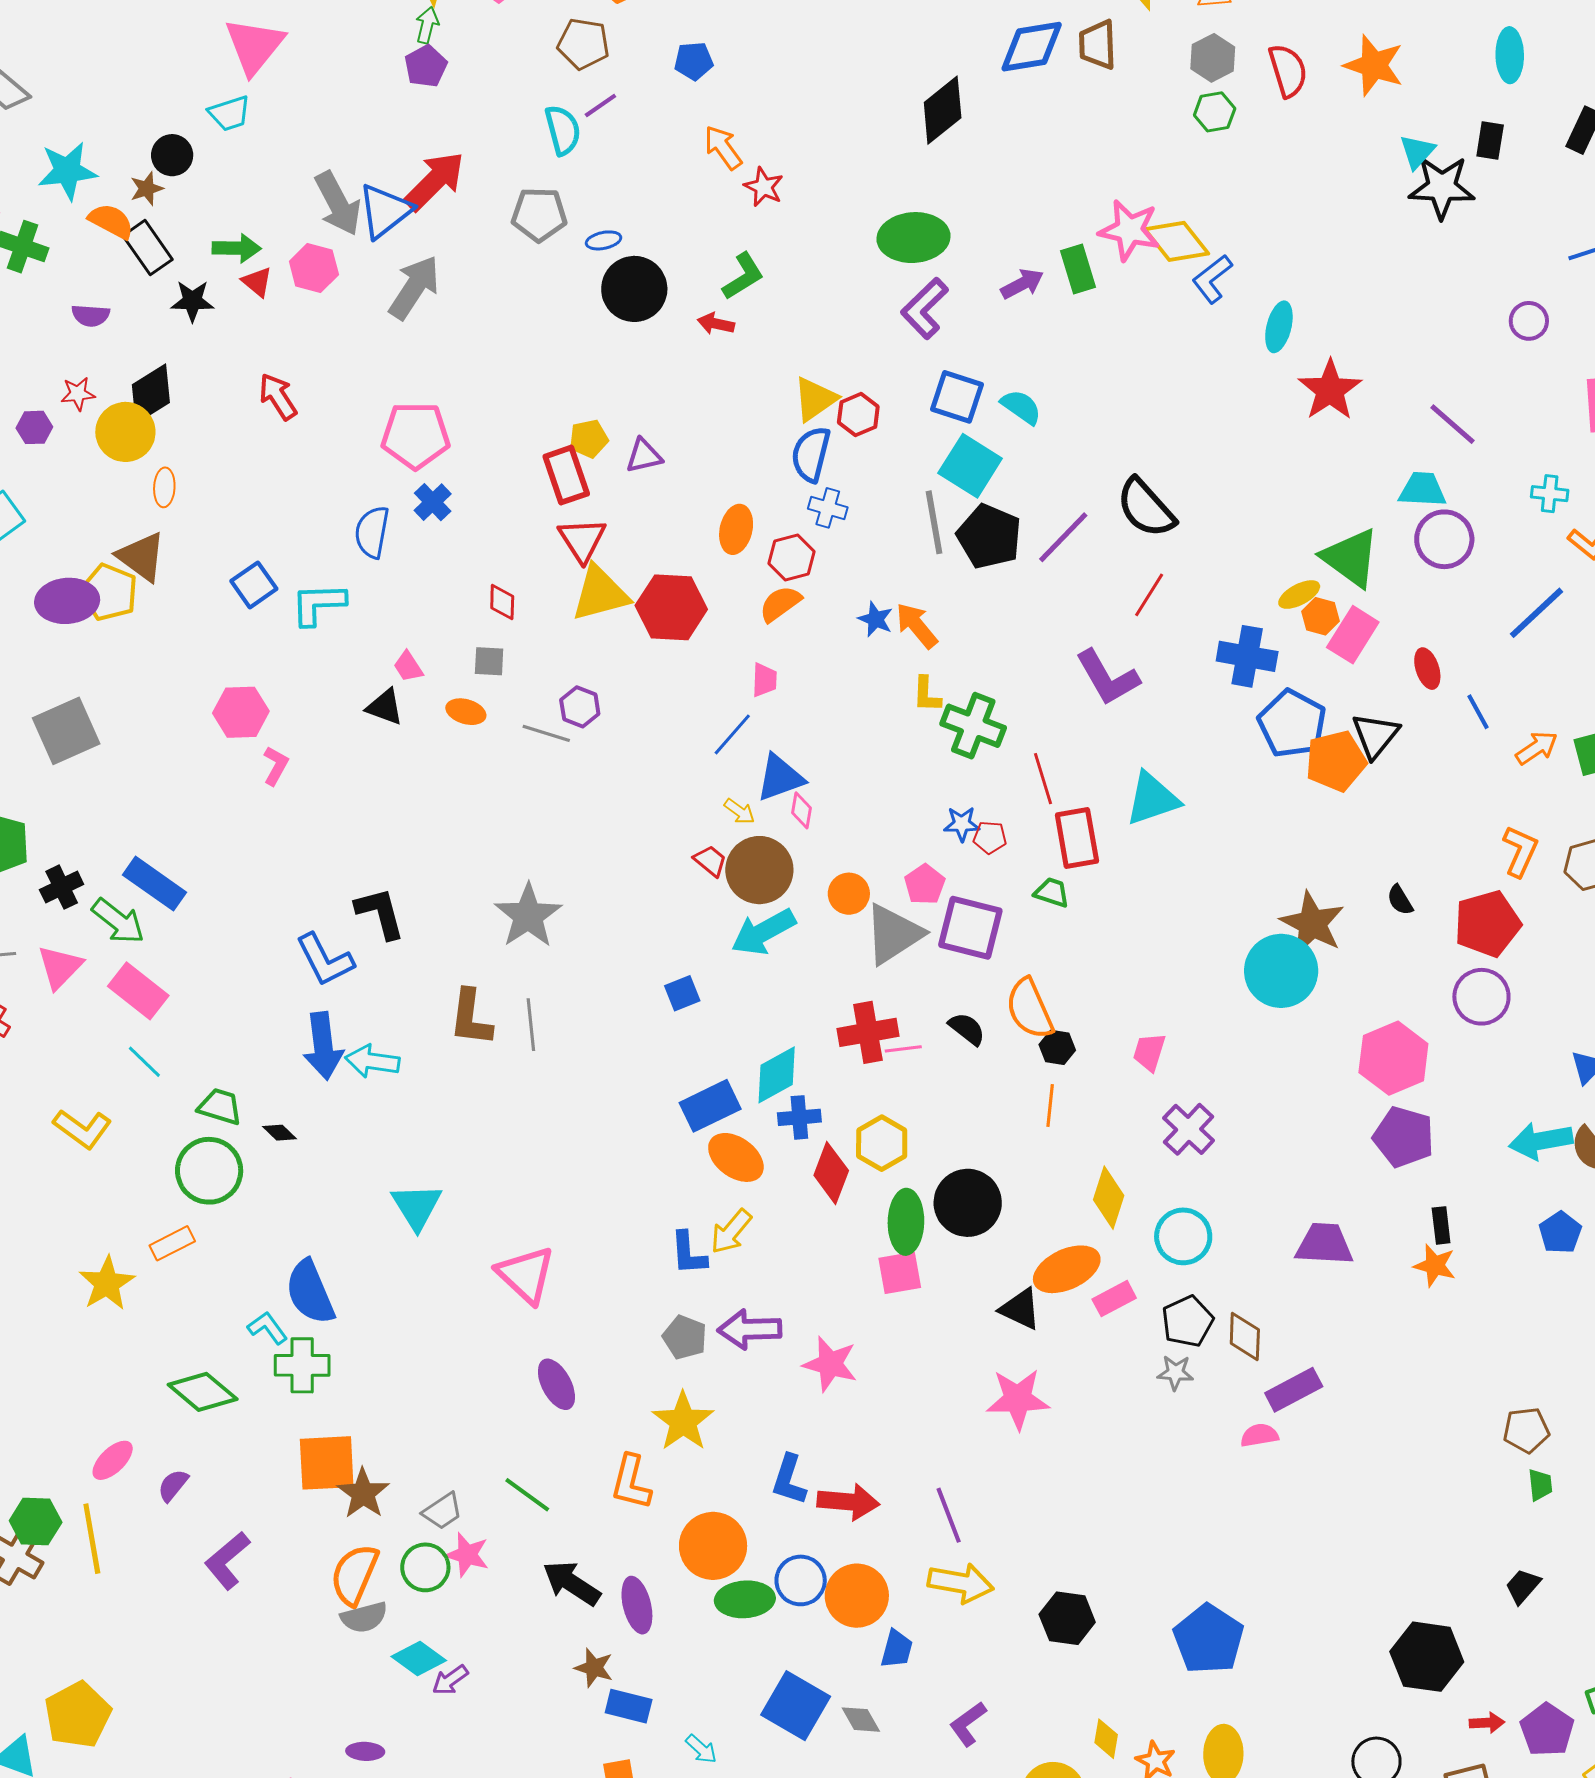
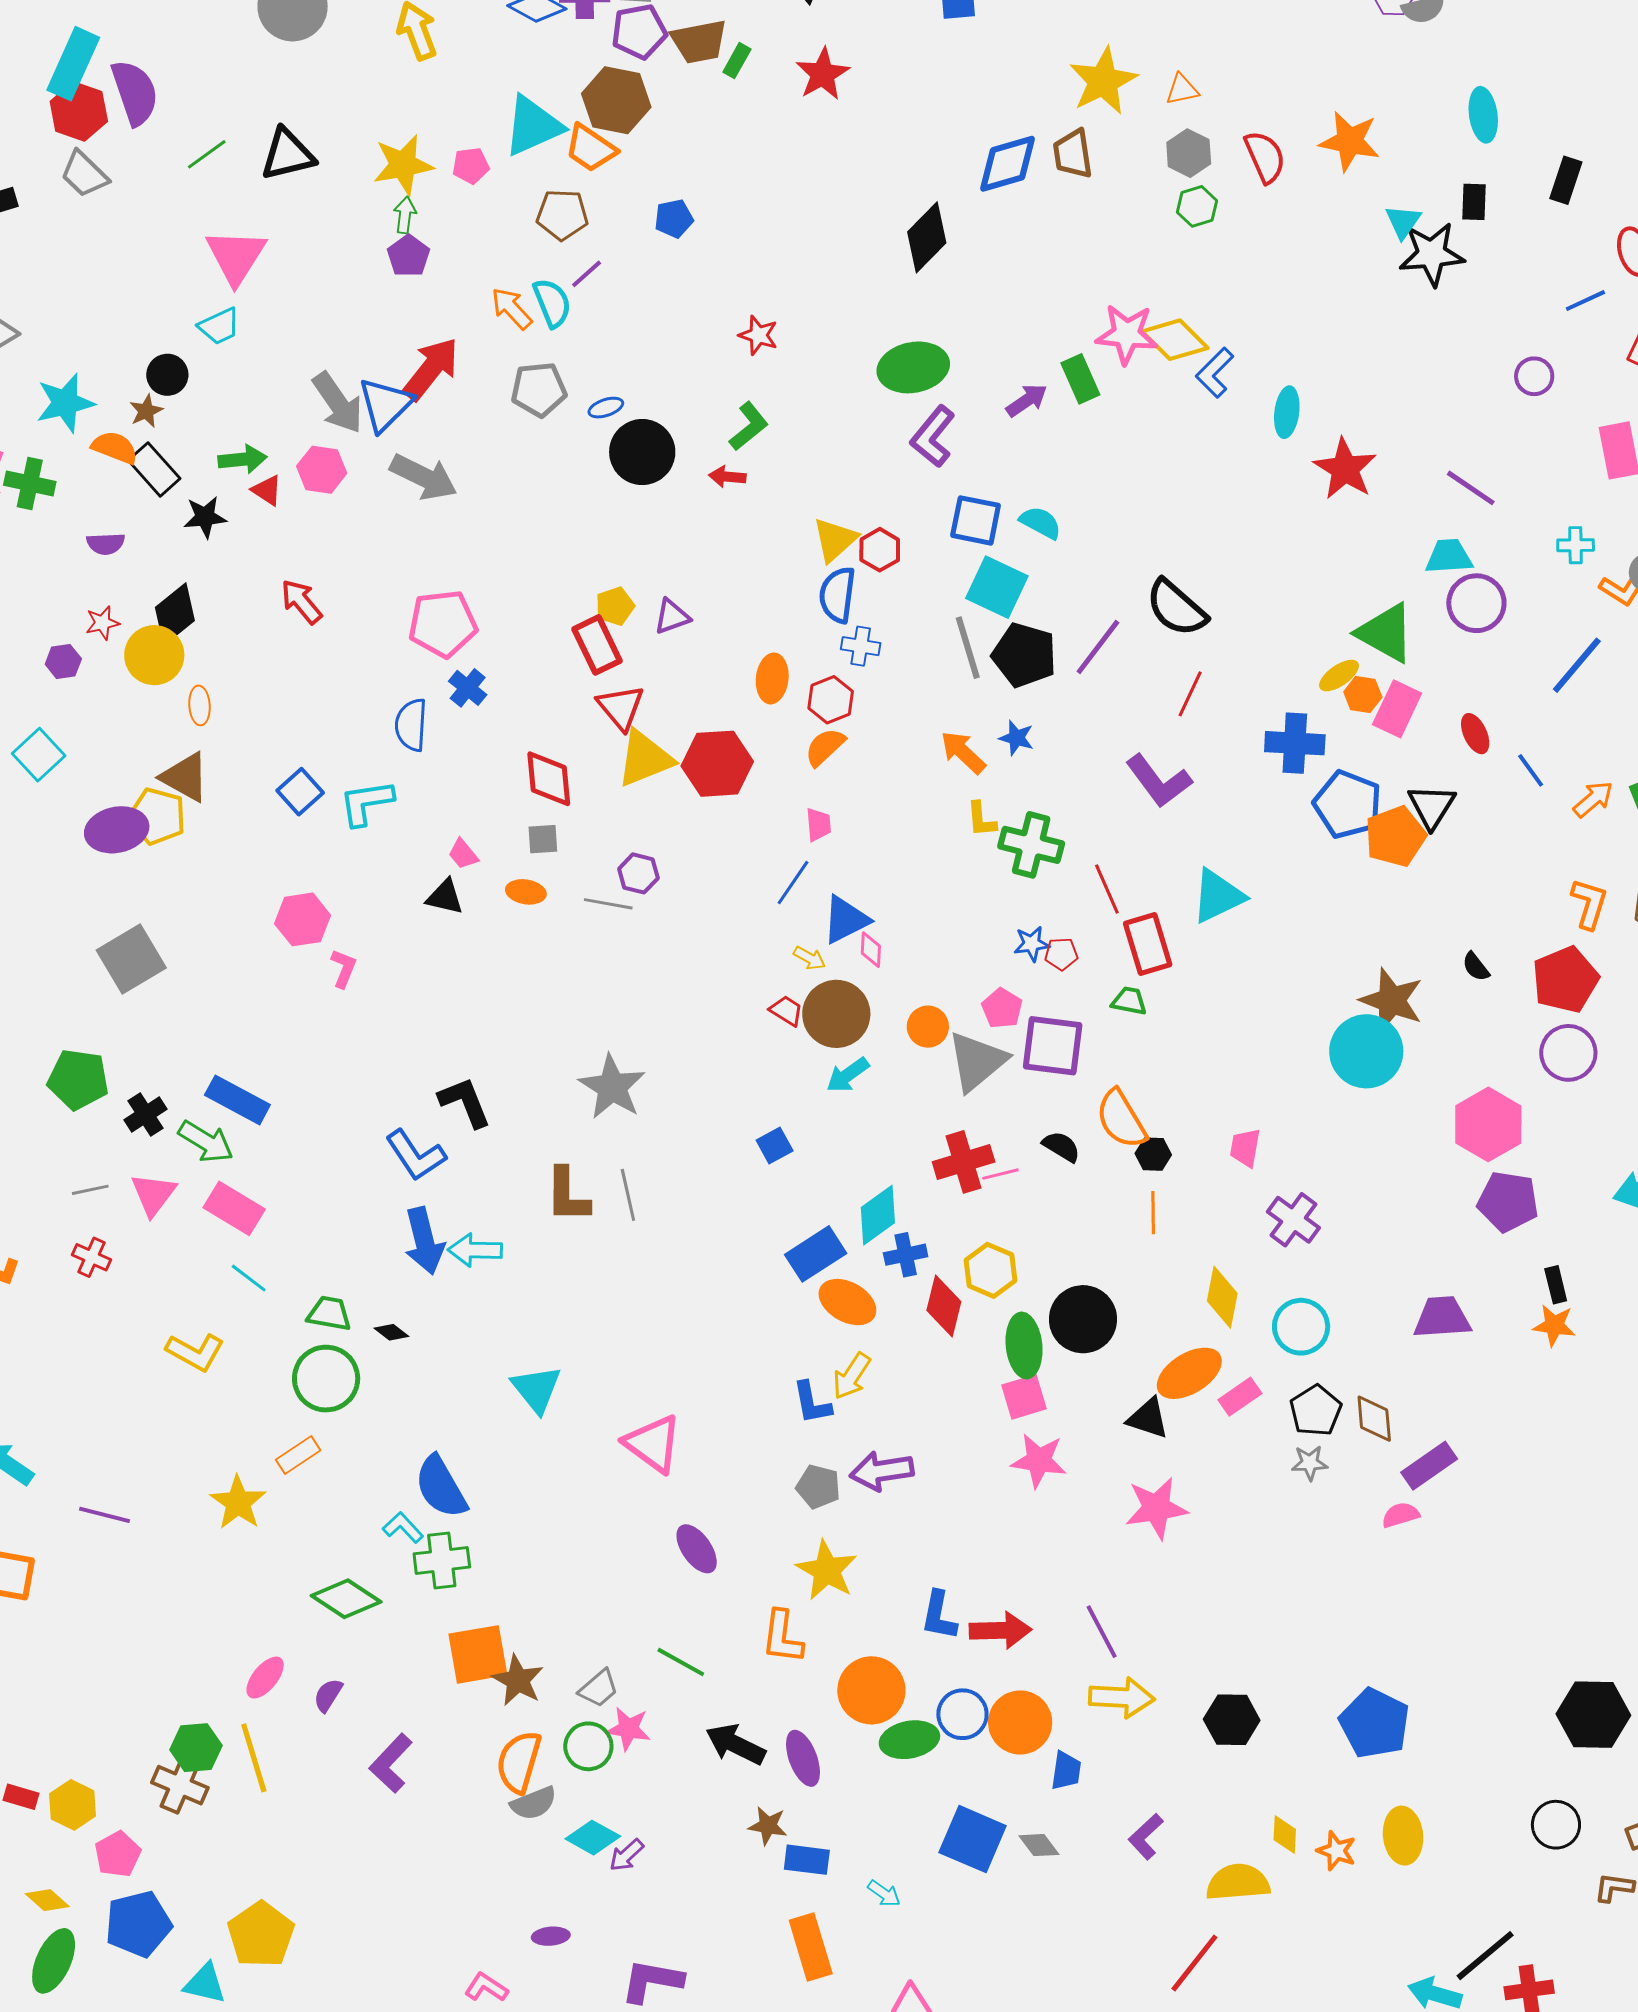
orange arrow: (723, 148) -> (512, 308), moved
gray arrow: (414, 287) -> (424, 477), turned 90
red diamond: (502, 602) -> (549, 779), size x1.6
blue star: (875, 619) -> (1016, 738), moved
cyan arrow: (763, 932) -> (848, 1075), size x0.7
pink star: (830, 1364) -> (1039, 1461), moved

